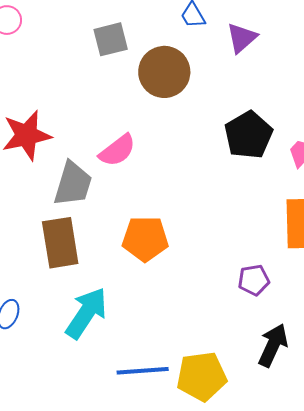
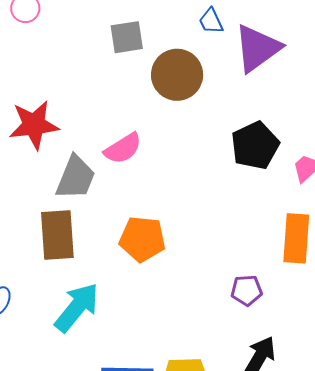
purple triangle: (242, 38) -> (257, 48), size x1.6

